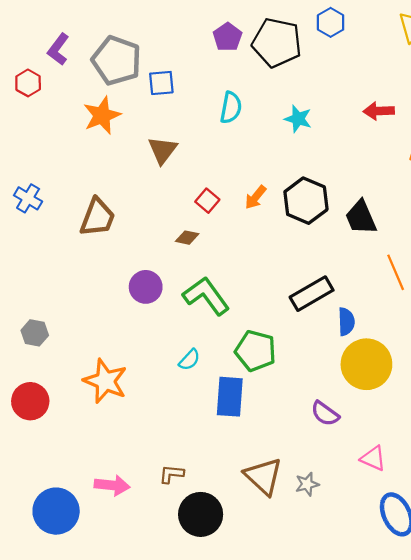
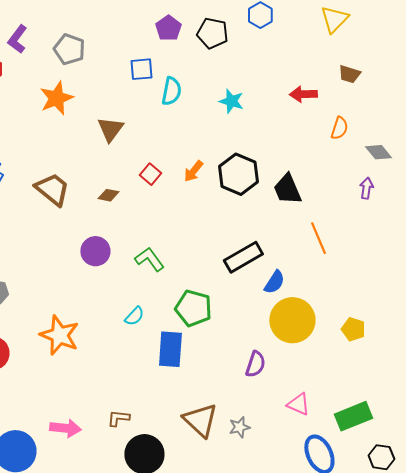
black pentagon: (277, 43) -> (212, 33), size x0.7
gray pentagon: (117, 61) -> (69, 49), size x0.7
blue square: (161, 83) -> (141, 69), moved
brown trapezoid: (97, 217) -> (52, 189), turned -72
brown diamond: (187, 238) -> (108, 195), moved
green L-shape: (206, 296) -> (149, 259), size x0.7
blue semicircle: (346, 322) -> (274, 282), turned 35
purple semicircle: (325, 414) -> (255, 364), turned -108

